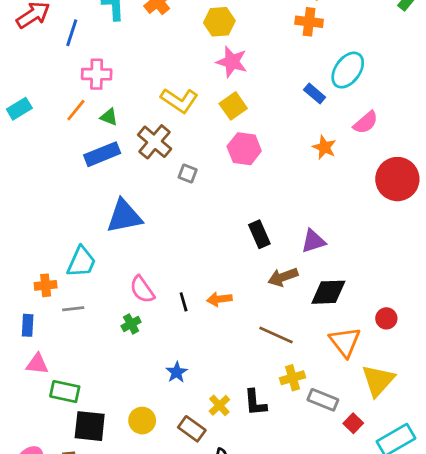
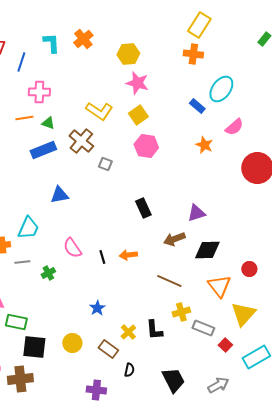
orange line: (76, 110) -> (24, 118), turned 42
blue triangle: (124, 216) -> (59, 195), size x0.7
black rectangle: (259, 234) -> (143, 208), moved
green cross: (131, 324) -> (48, 273), moved

